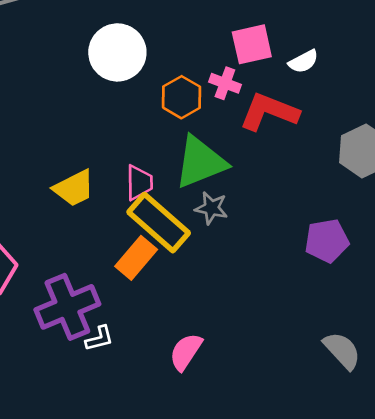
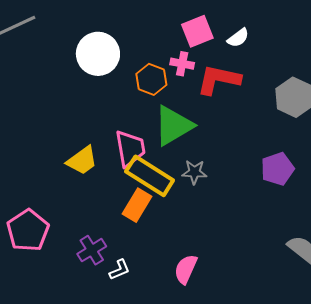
pink trapezoid: (139, 183) -> (130, 148), size x1.4
gray star: (211, 208) -> (194, 172), moved
purple cross: (67, 307) -> (92, 250), size x0.6

